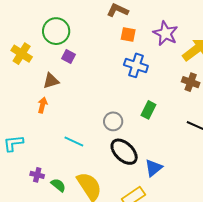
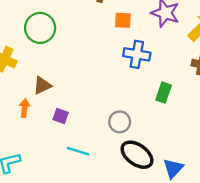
purple square: (69, 56) -> (61, 116), moved
orange arrow: (42, 105) -> (25, 108), moved
green rectangle: (148, 110) -> (164, 93), moved

